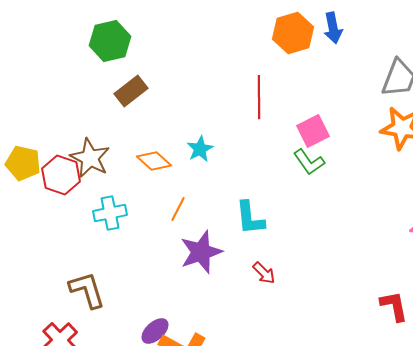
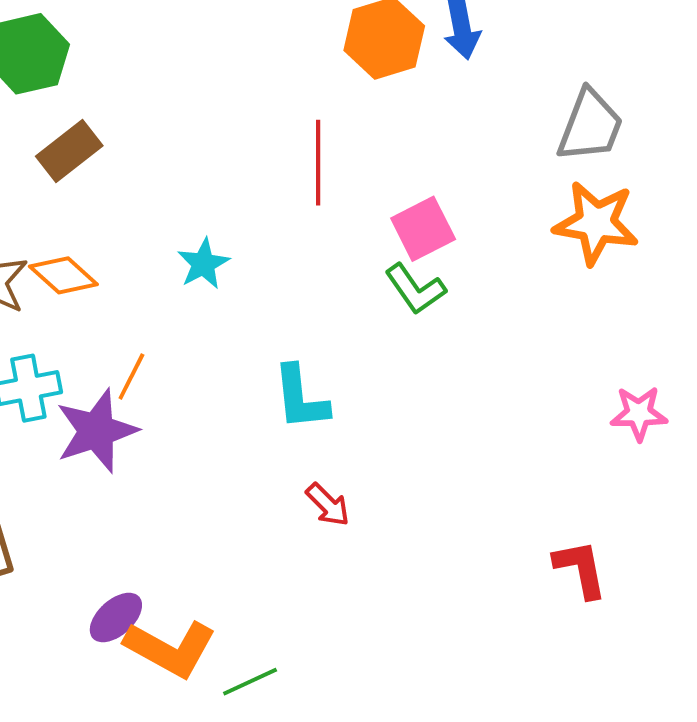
orange diamond: (154, 161) -> (63, 275), moved
orange line: (178, 209) -> (131, 376), moved
purple star: (201, 252) -> (96, 431), moved

